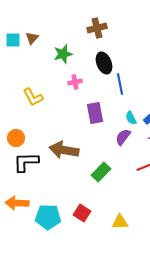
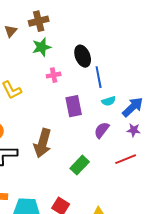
brown cross: (97, 28) -> (39, 21), moved
cyan semicircle: (131, 118) -> (109, 101), moved, turned -80
brown arrow: (64, 150) -> (43, 143), turned -84

